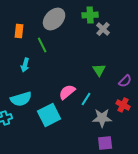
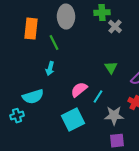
gray ellipse: (54, 19) -> (66, 17), turned -45
orange rectangle: (19, 31) -> (31, 29), size x1.5
cyan arrow: (25, 65) -> (50, 69), moved
cyan square: (49, 115) -> (73, 120), moved

